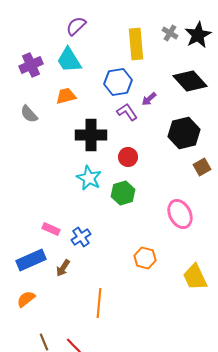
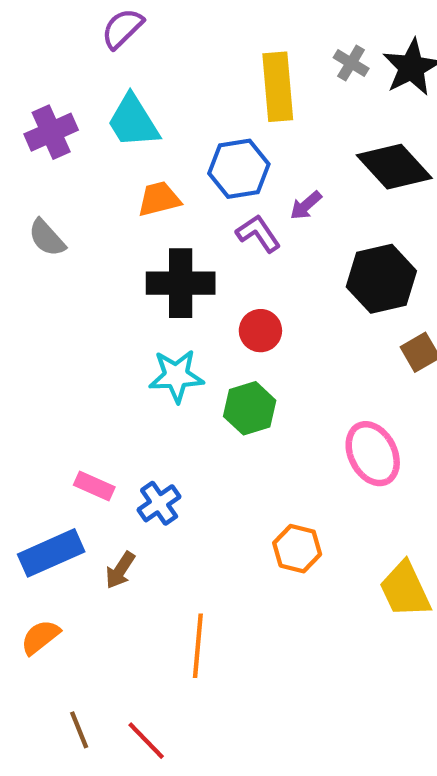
purple semicircle: (76, 26) -> (122, 28), moved
orange trapezoid: (66, 96) -> (159, 199), moved
cyan star: (89, 178) -> (176, 376), turned -30

